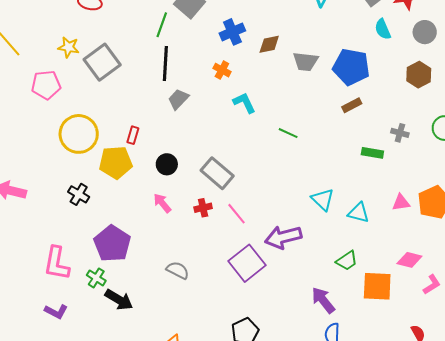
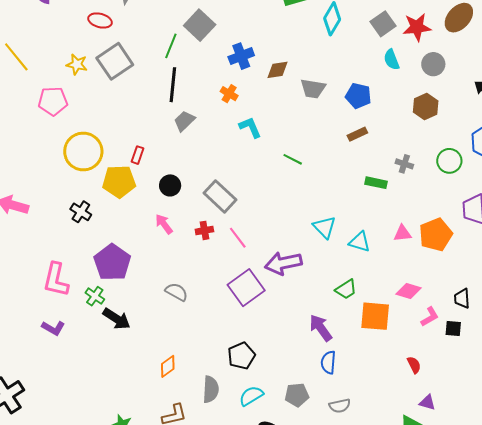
gray square: (102, 62) -> (115, 61), moved
blue pentagon: (351, 67) -> (358, 96), size x0.7

